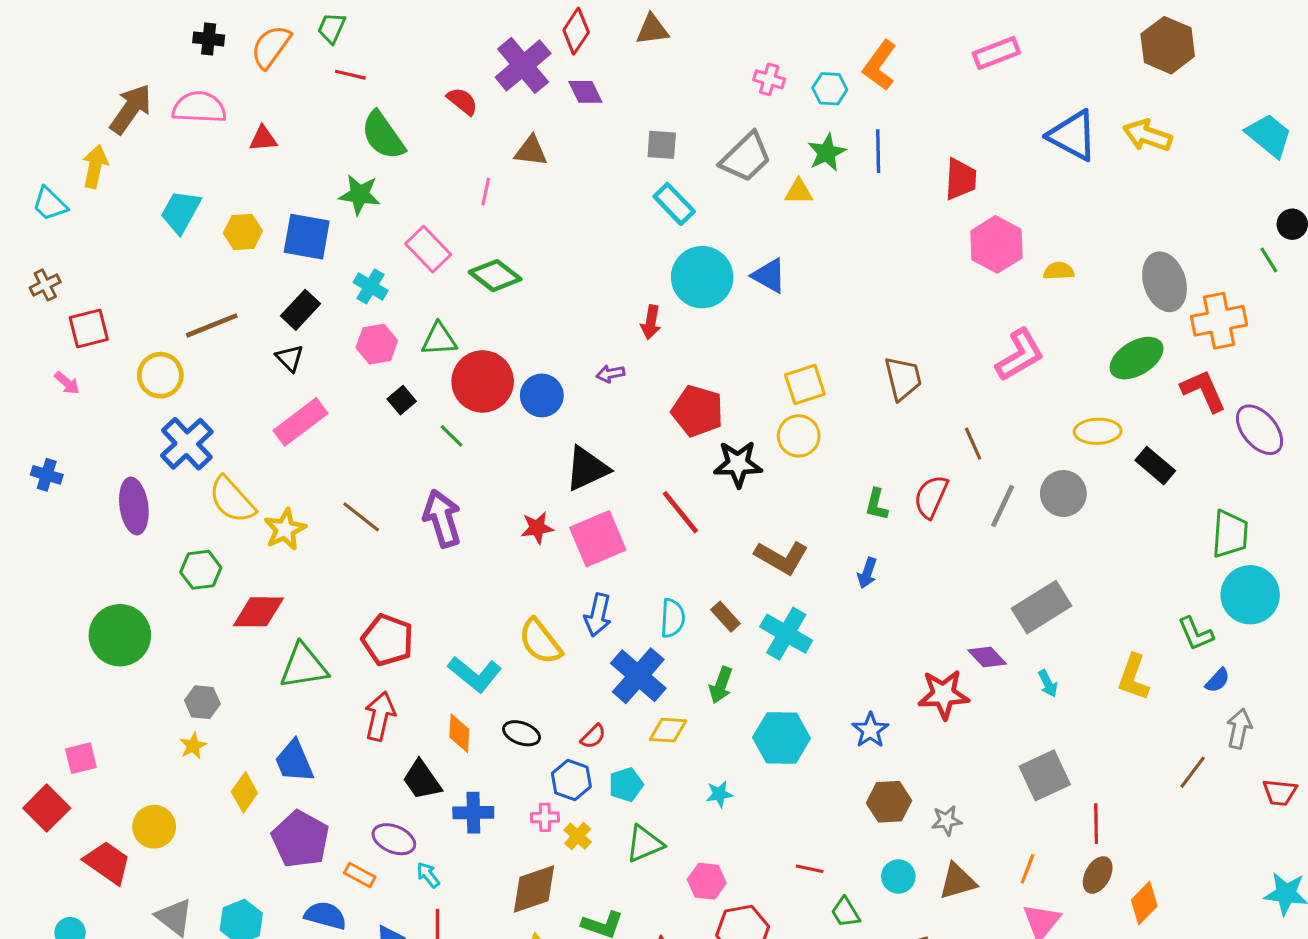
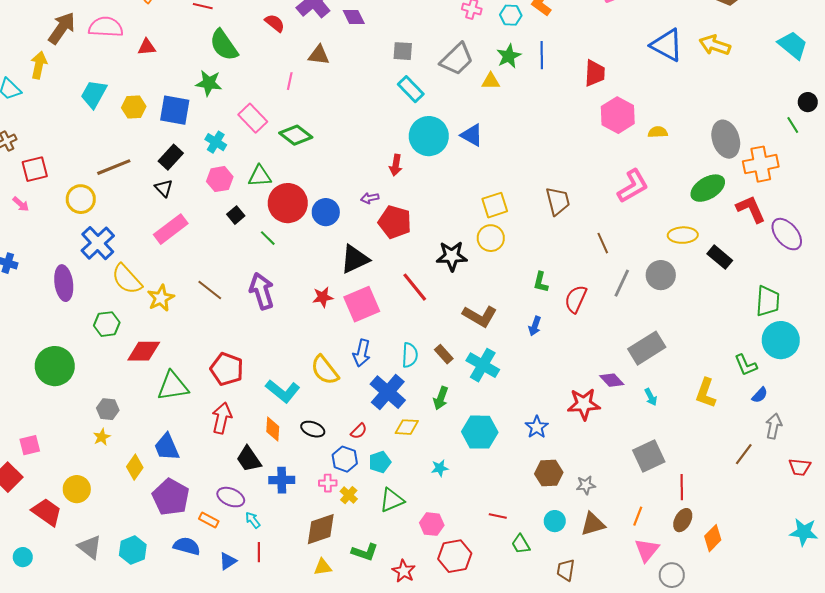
red pentagon: (697, 411) -> (395, 222), moved
red semicircle: (931, 497) -> (576, 299), moved

